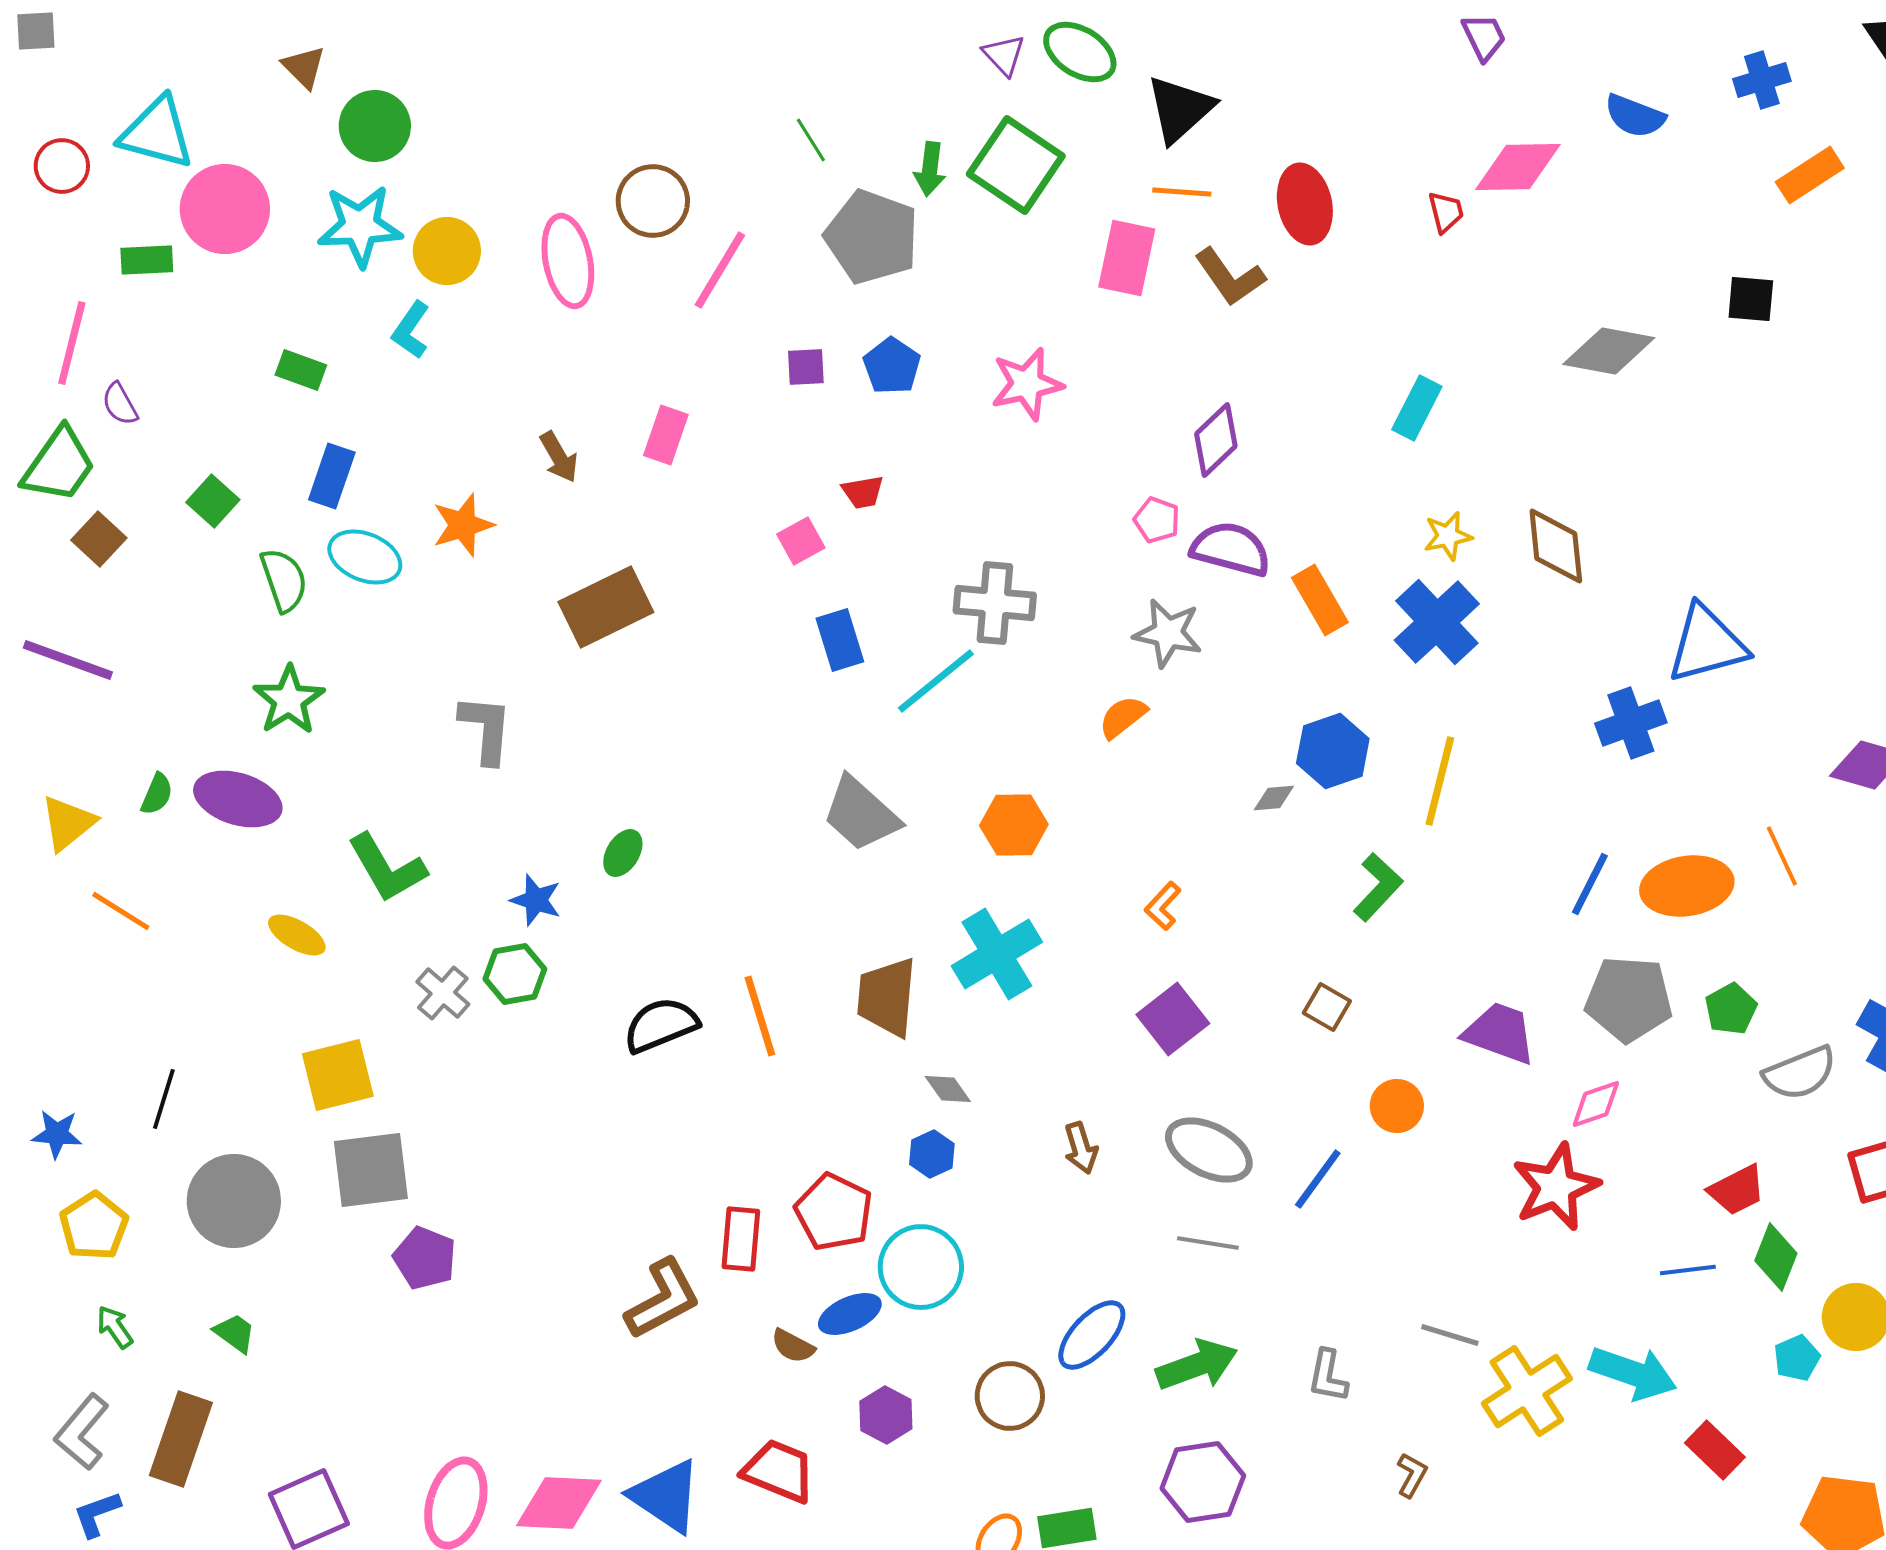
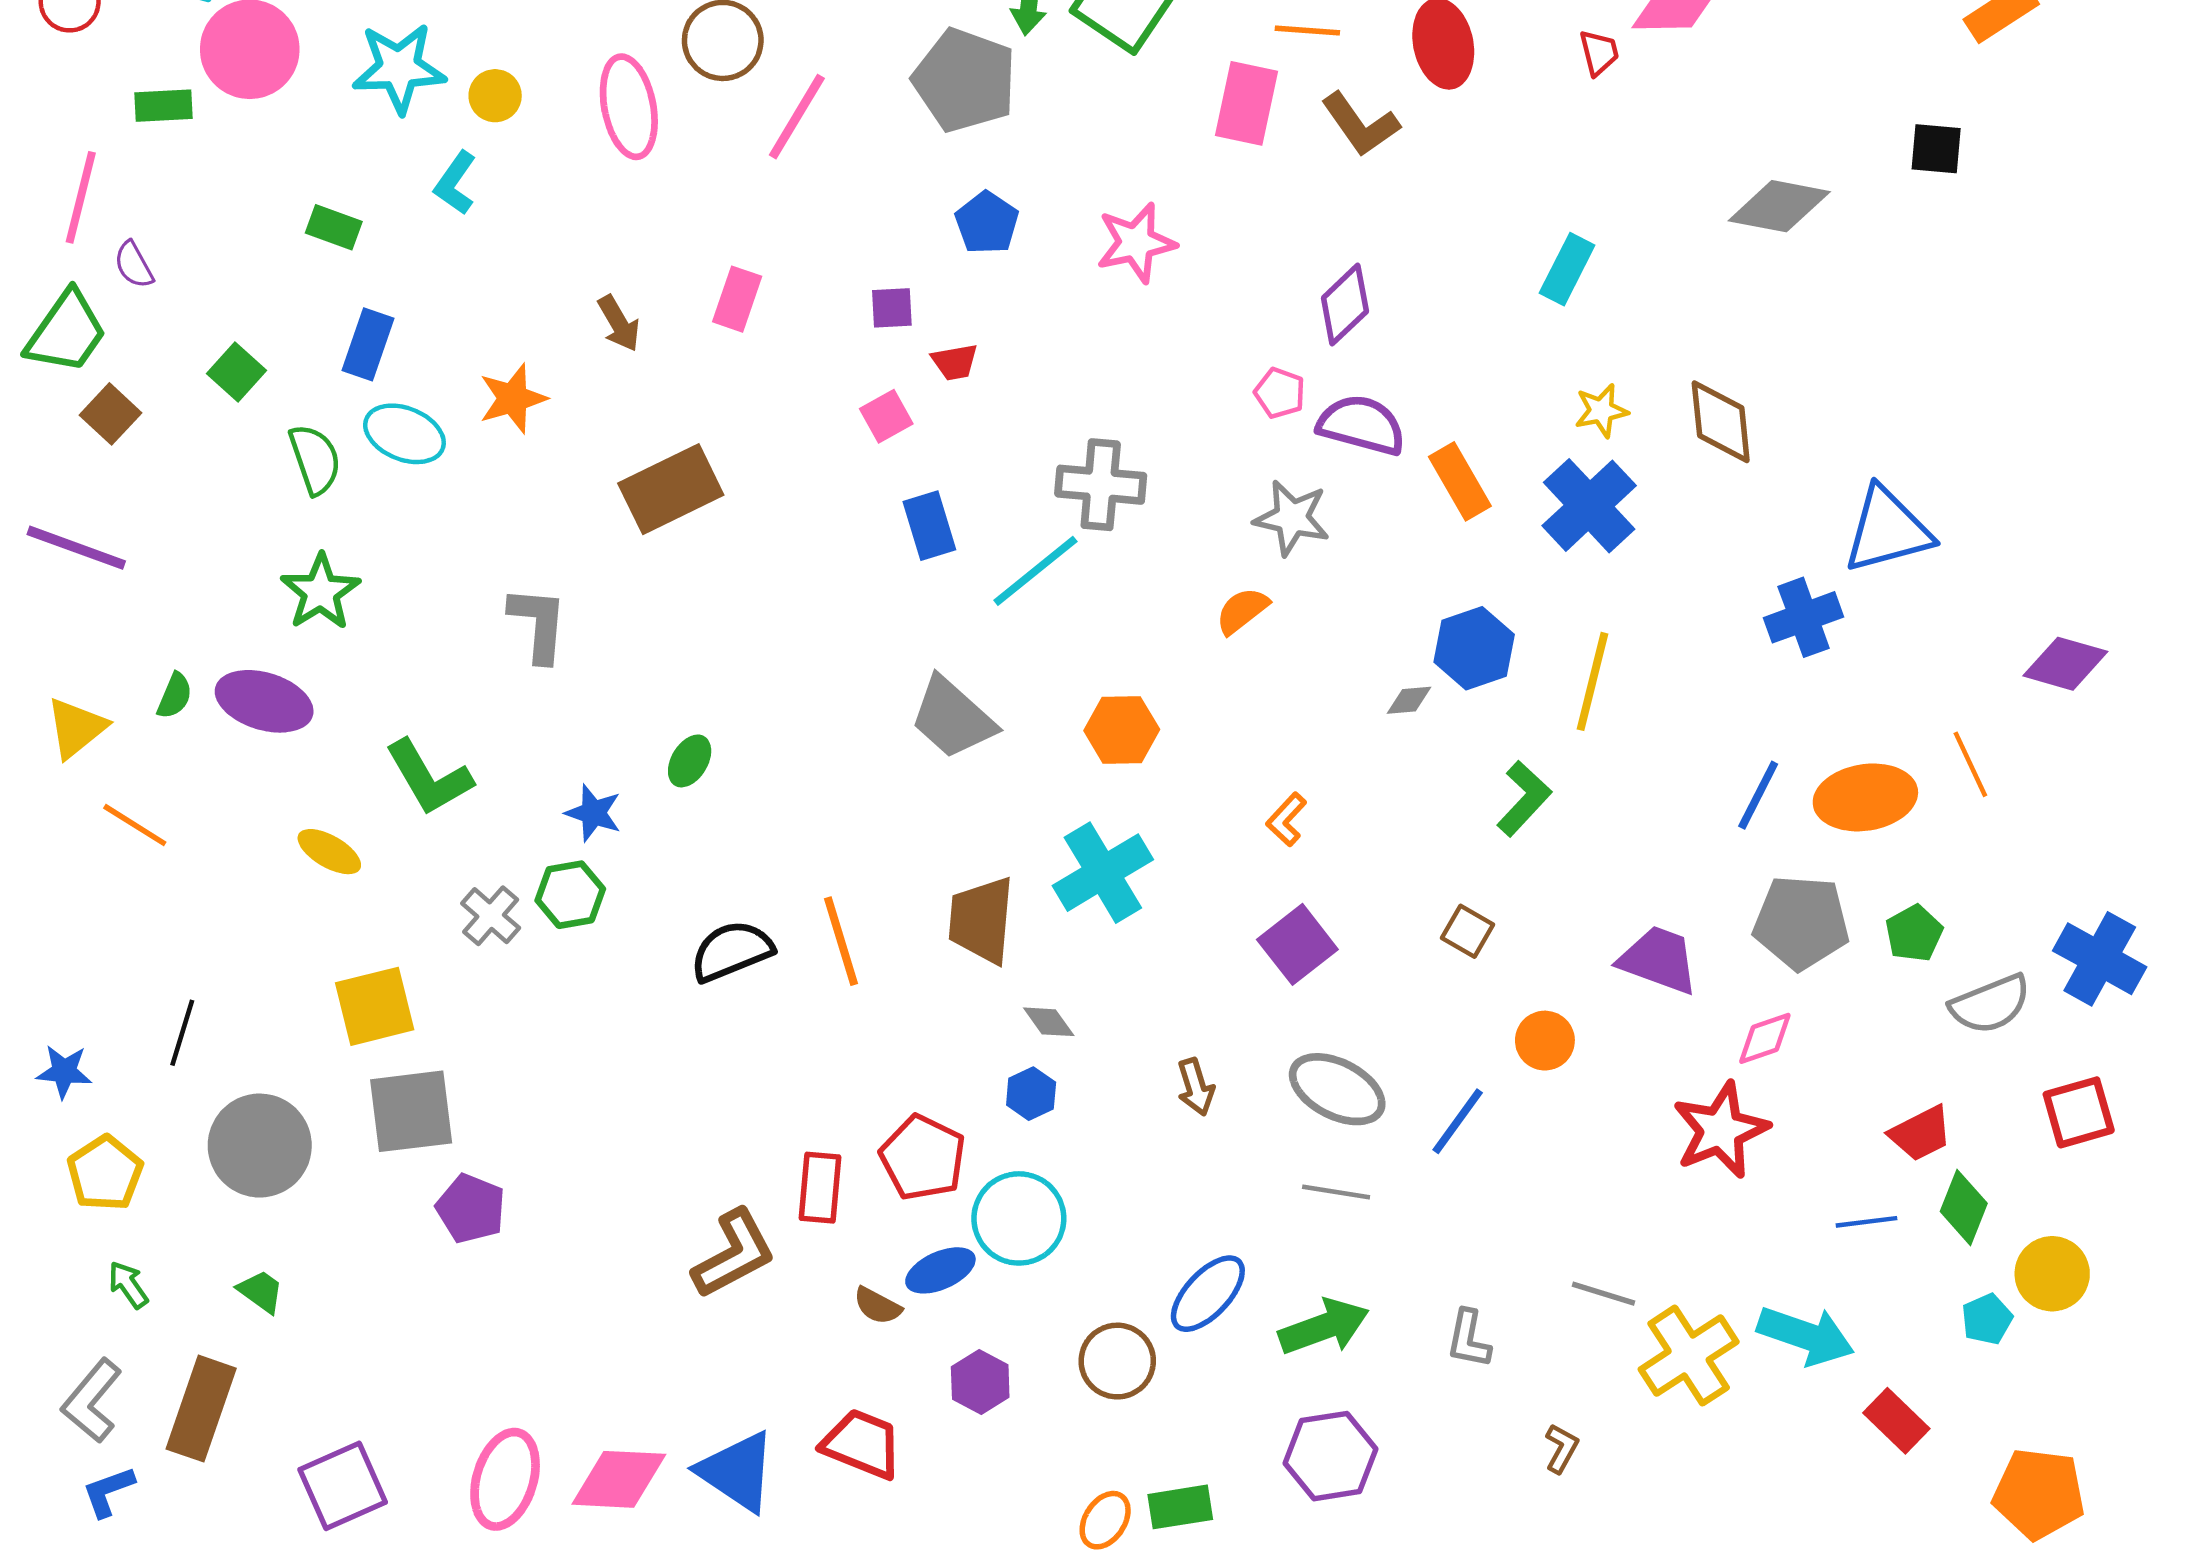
yellow circle: (447, 251) -> (495, 96), size x0.7
purple square: (806, 367) -> (892, 308), moved

